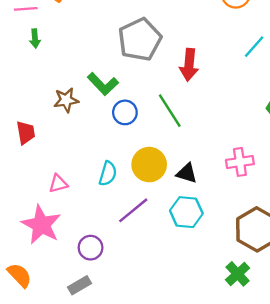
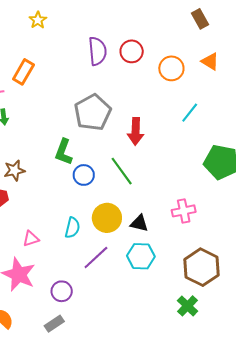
green L-shape: (103, 84) -> (64, 152), turned 68
brown star: (66, 100) -> (14, 170), moved

